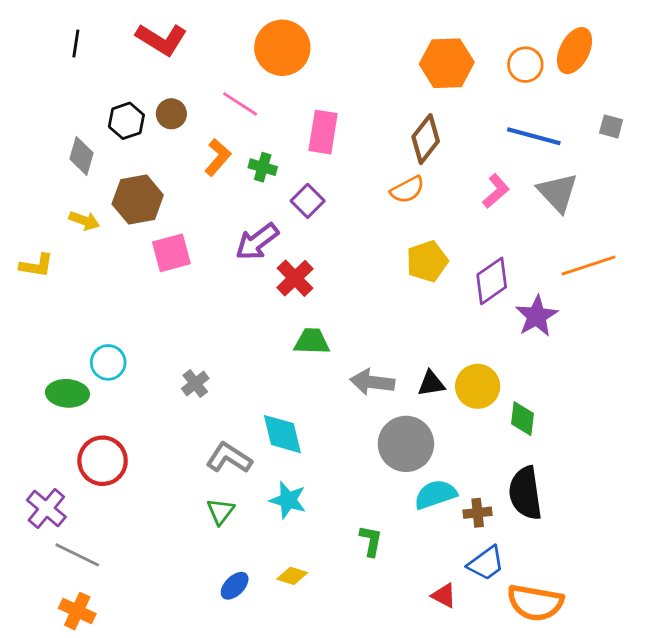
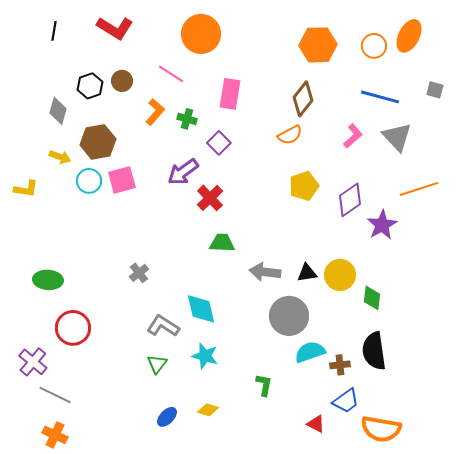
cyan circle: (108, 362) -> (89, 181), moved

